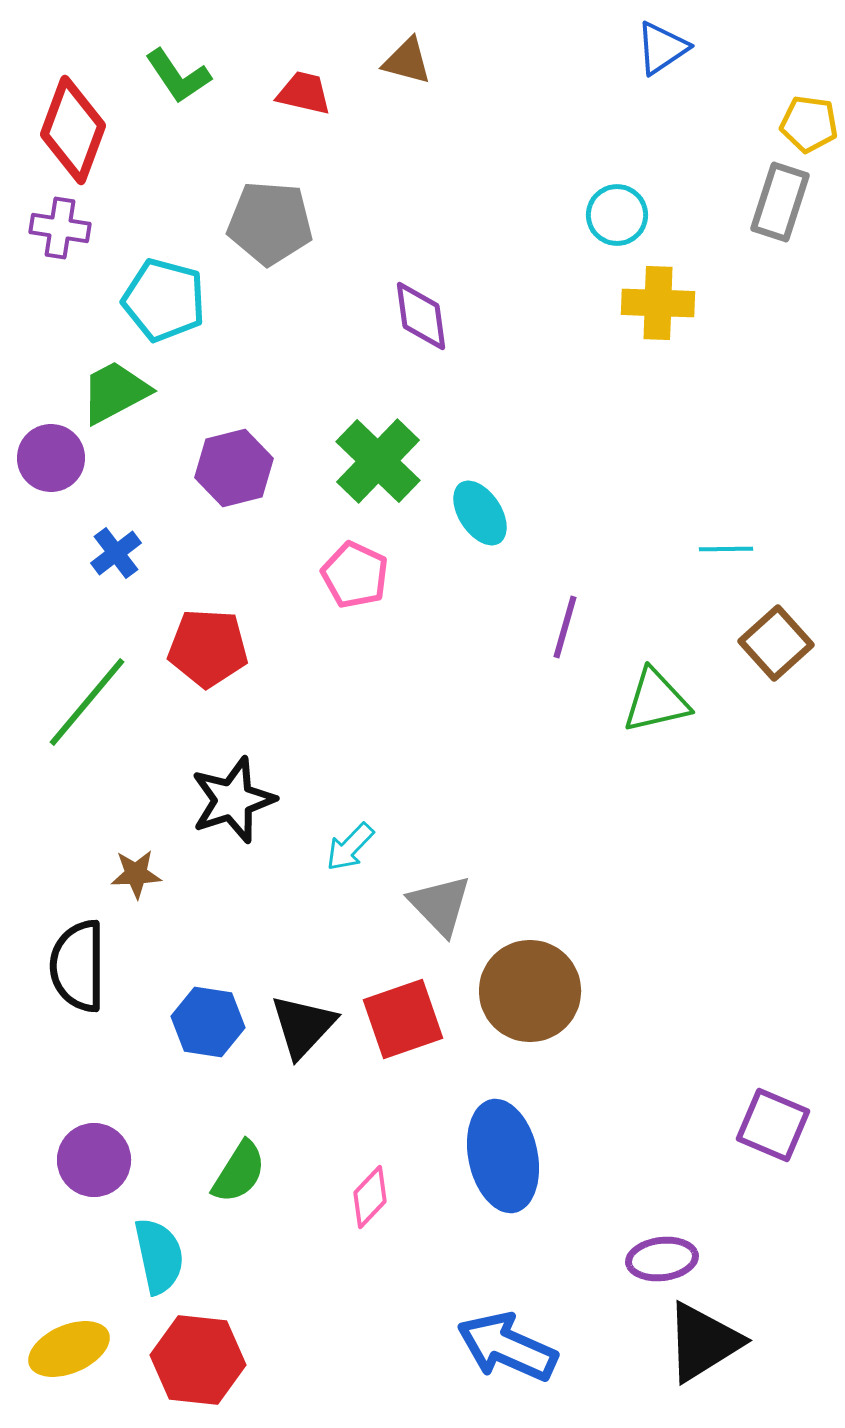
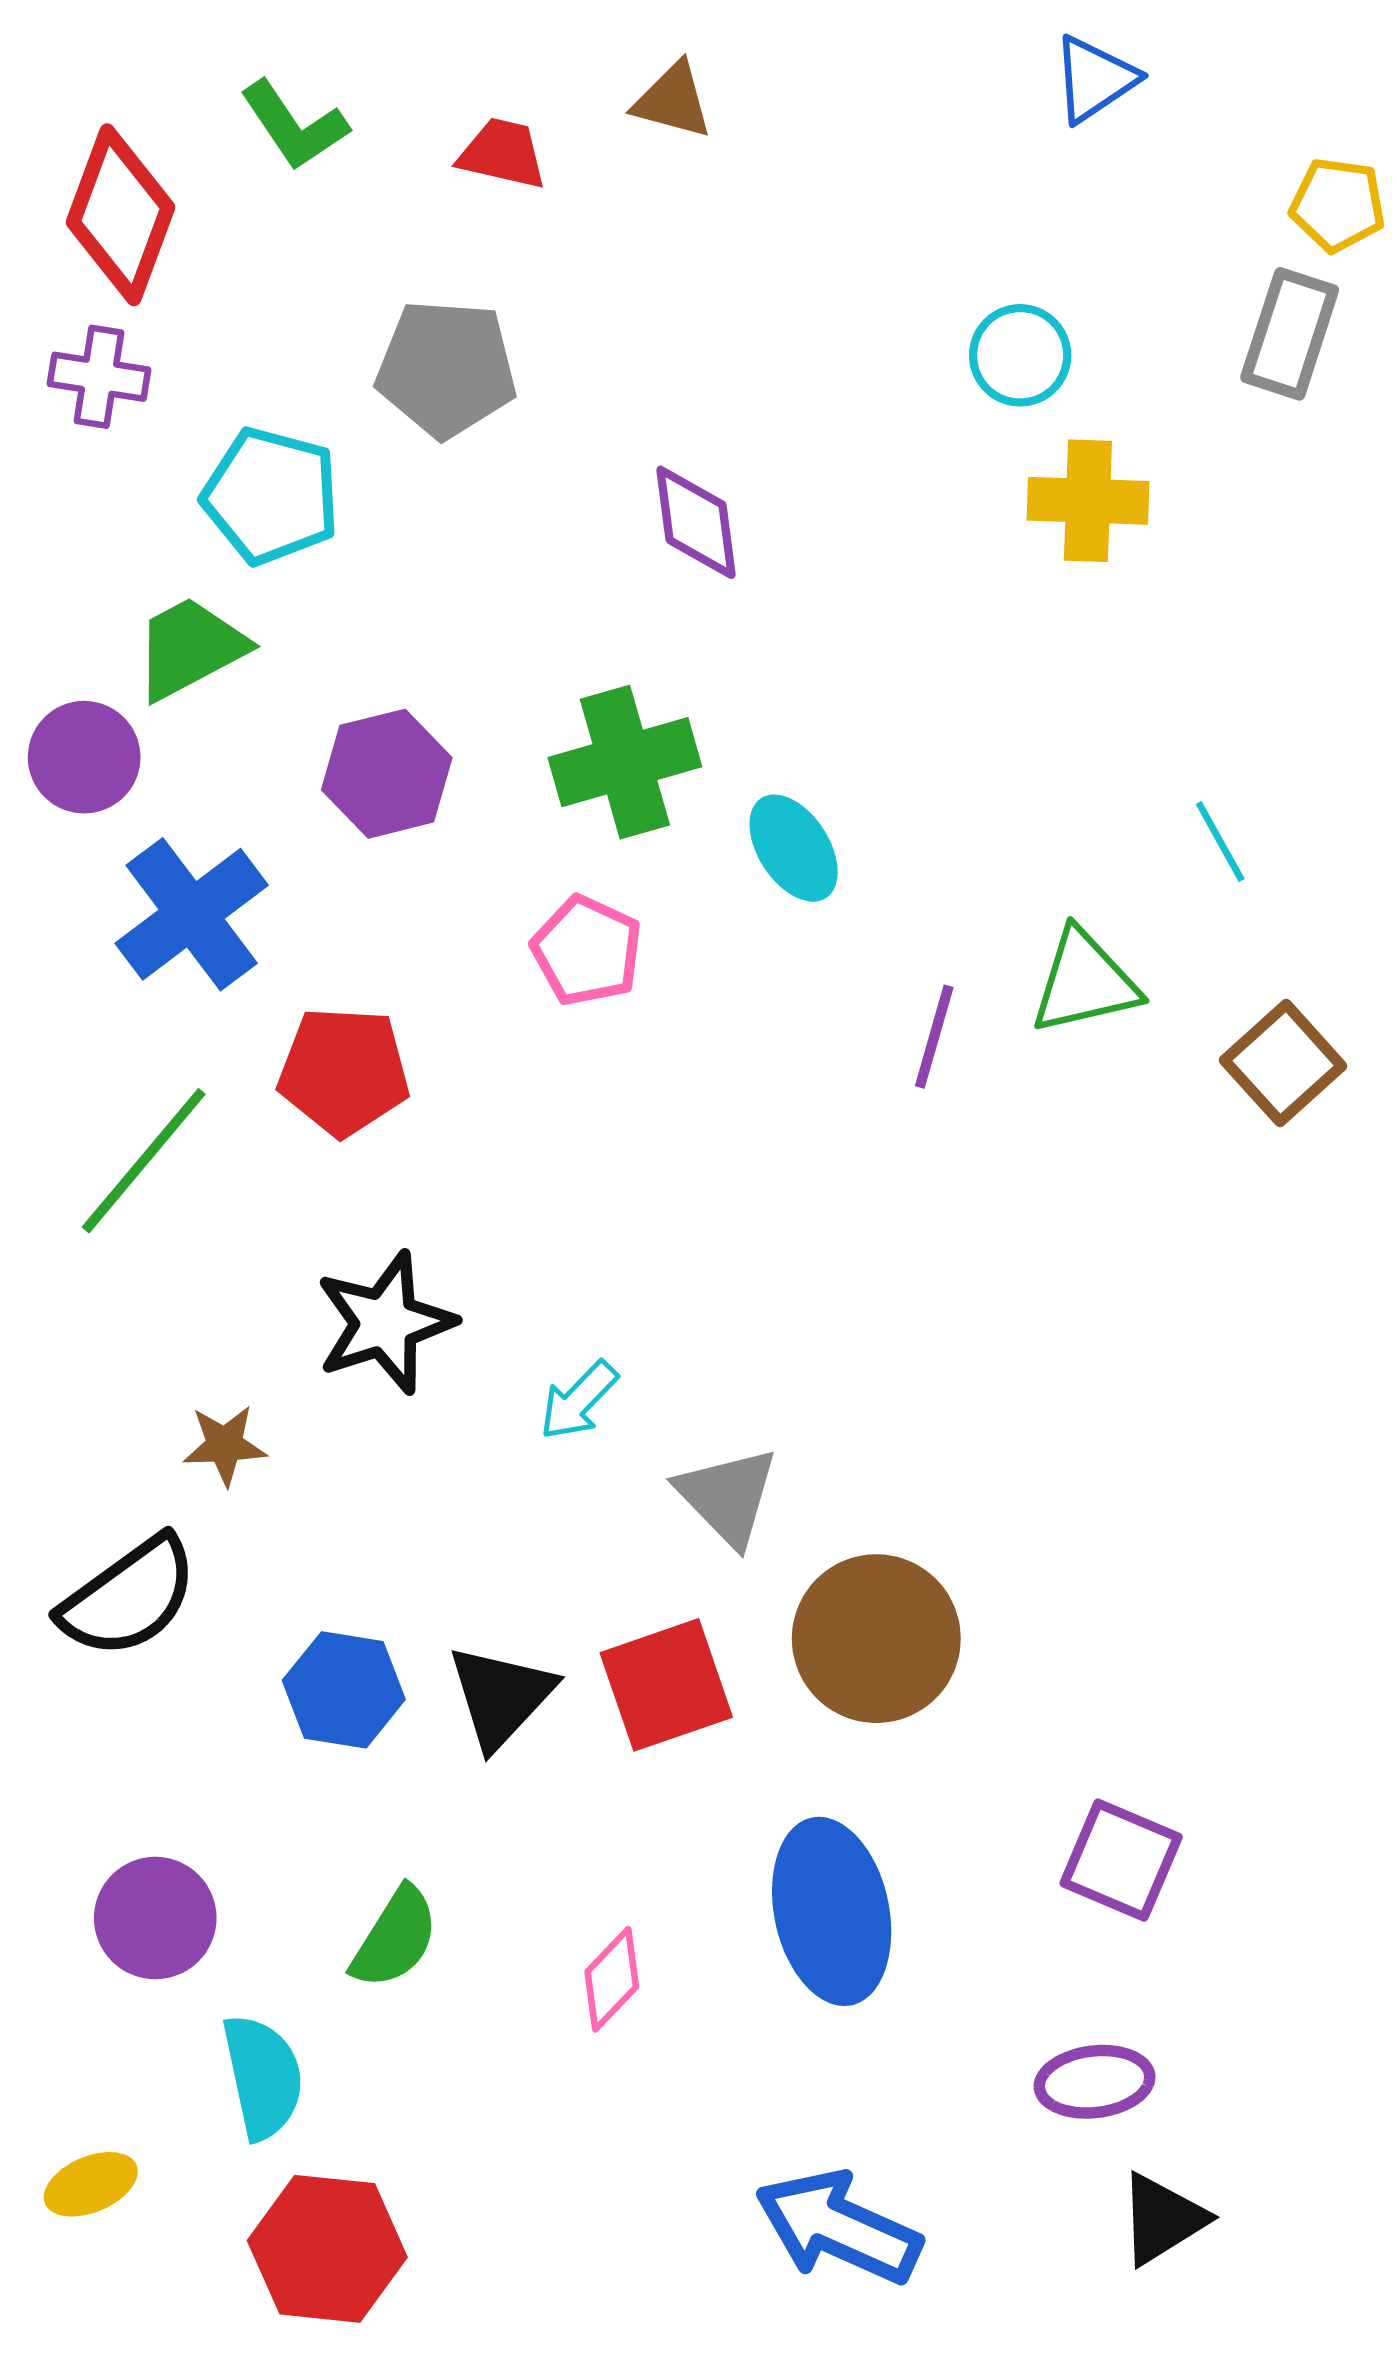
green cross: (378, 461) -> (625, 762), turned 30
cyan line: (726, 549) -> (1220, 841), moved, turned 62
blue cross: (116, 553) -> (192, 914), size x1.8
green triangle: (656, 701) -> (1085, 982), moved
black semicircle: (78, 966) -> (129, 1597), turned -126
purple square: (773, 1125) -> (1121, 1860), moved
black triangle: (703, 1342) -> (1162, 2219), size x0.7
yellow ellipse: (69, 1349) -> (91, 2184), moved, size x0.7

